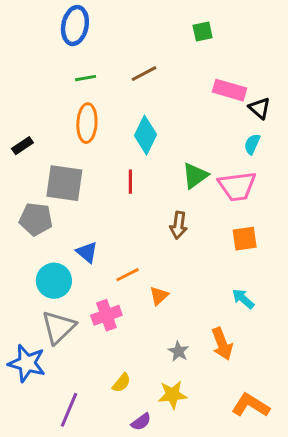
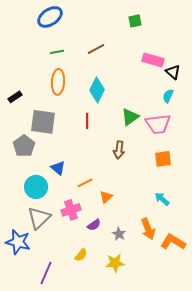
blue ellipse: (75, 26) -> (50, 17), turned 45
gray pentagon: (36, 219) -> (24, 146), turned 30
orange L-shape: (251, 405) -> (173, 242), moved
purple semicircle: (141, 422) -> (94, 225), moved

